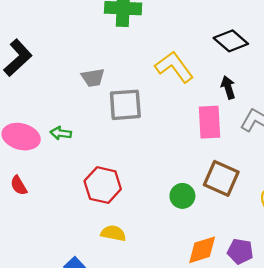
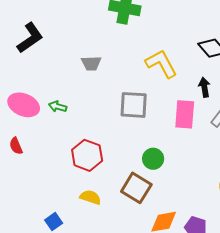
gray square: (125, 105) -> (134, 105), moved
brown square: (221, 178) -> (136, 188), moved
green circle: (182, 196) -> (153, 159), moved

